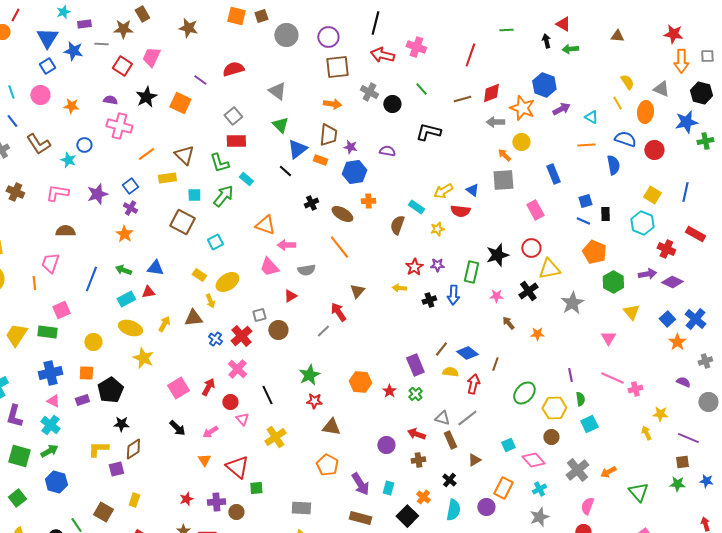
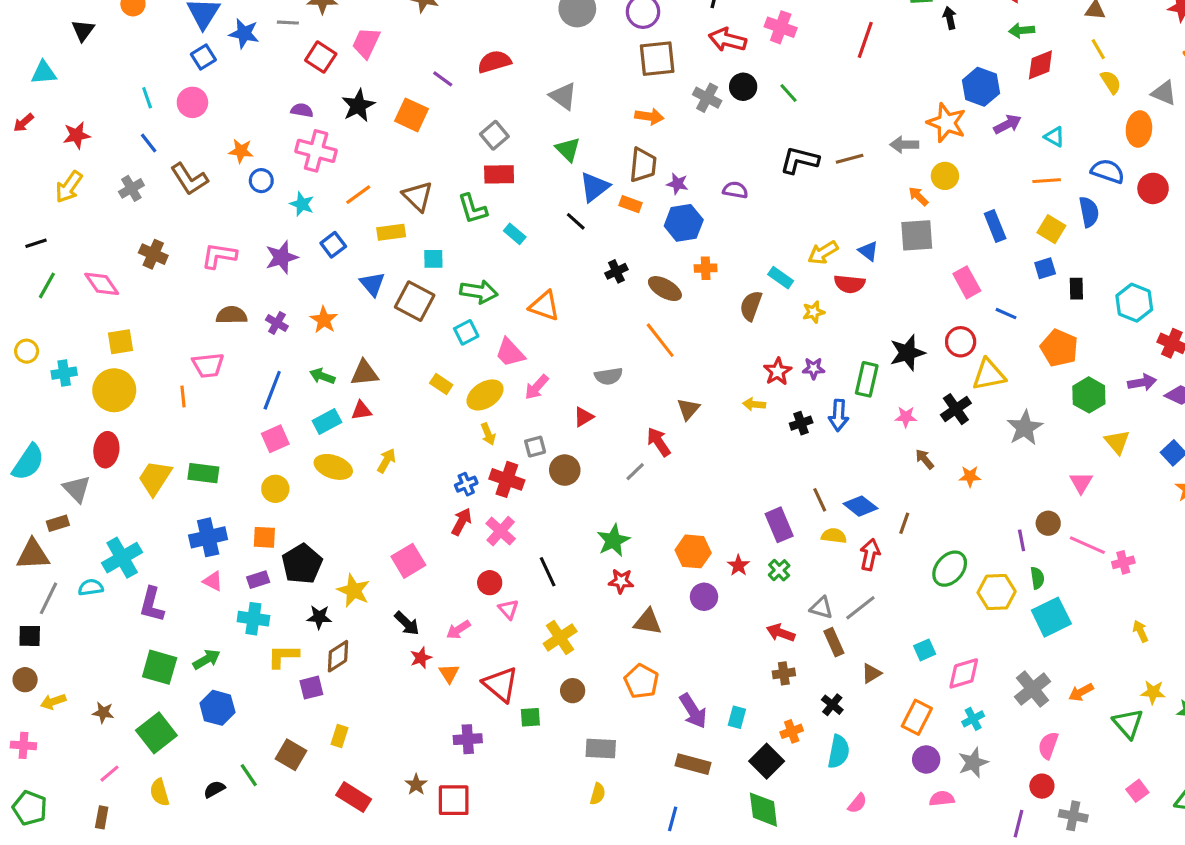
black arrow: (546, 41) -> (950, 18), moved
red diamond: (491, 93) -> (1040, 65), moved
brown line: (462, 99) -> (850, 159), moved
yellow line: (617, 103) -> (1098, 49), moved
black circle: (392, 104) -> (743, 87), moved
orange star: (71, 106) -> (241, 151), moved
cyan star: (68, 160) -> (302, 204), moved
yellow square: (652, 195) -> (1051, 229), moved
green arrow: (223, 196) -> (479, 292), moved, turned 60
purple cross: (130, 208) -> (277, 323), moved
blue line: (583, 221) -> (1006, 314), moved
pink arrow: (286, 245) -> (537, 387), moved, turned -48
pink trapezoid: (50, 263) -> (208, 365), turned -115
pink trapezoid: (269, 267) -> (510, 353), moved
blue triangle: (155, 268) -> (372, 284), moved, turned 42
yellow arrow: (210, 301) -> (488, 434), moved
pink square: (61, 310) -> (275, 439), moved
brown triangle: (193, 318) -> (365, 373), moved
red cross: (241, 336) -> (507, 479), turned -30
blue cross: (215, 339) -> (466, 484), turned 32
brown line: (441, 349) -> (820, 500), turned -63
yellow star: (143, 358) -> (354, 591), moved
red arrow: (208, 387) -> (462, 522), moved
yellow star: (660, 414) -> (1153, 692), moved
cyan square: (589, 424) -> (1051, 617), size x1.4
cyan cross: (50, 425) -> (253, 619), moved, turned -30
brown circle: (551, 437) -> (1048, 523), moved
purple circle: (386, 445) -> (704, 597), moved
pink diamond: (533, 460) -> (964, 673), turned -65
orange cross: (423, 497) -> (792, 731), turned 32
green square: (17, 498) -> (156, 733), size x1.4
red star: (186, 499) -> (421, 658), moved
purple circle: (486, 507) -> (926, 759), moved
brown circle: (236, 512) -> (573, 691), moved

